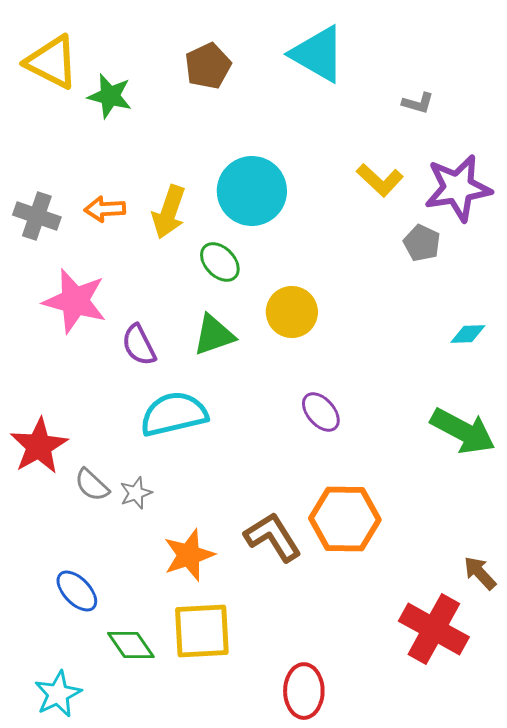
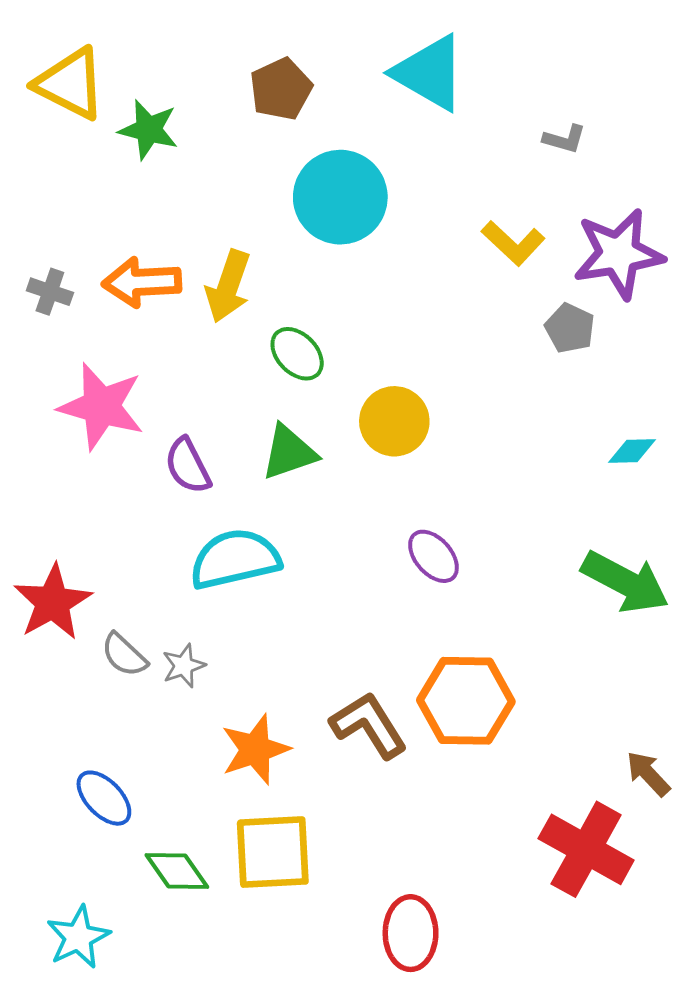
cyan circle: (252, 191) -> (340, 197), moved
orange arrow: (105, 209) -> (142, 282), size x1.4
gray cross: (37, 216) -> (50, 292), size x0.7

